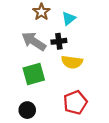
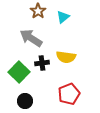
black cross: (59, 41) -> (42, 63), moved
green square: (34, 74) -> (19, 72), moved, turned -30

